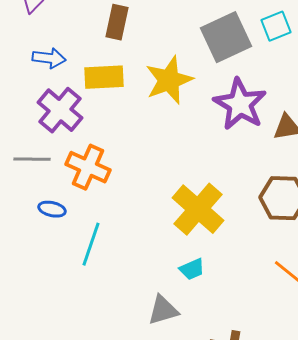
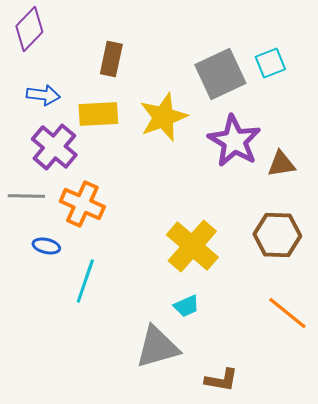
gray triangle: (163, 310) -> (157, 347), size x1.4

